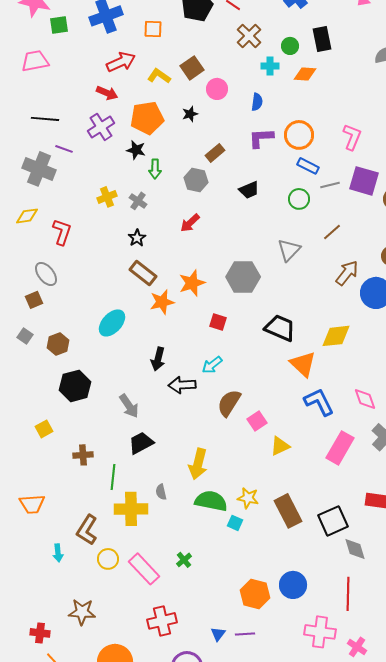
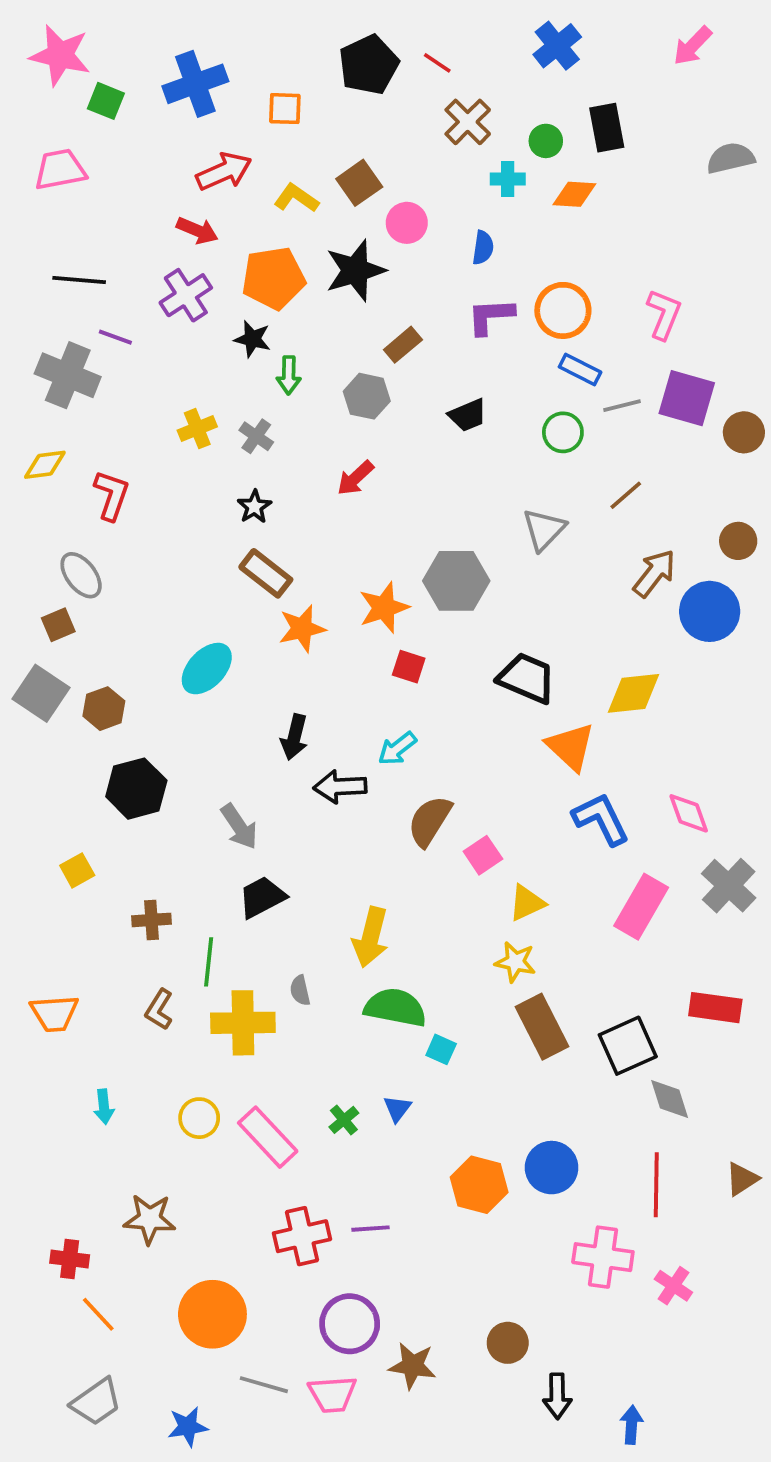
green square: (59, 25) -> (106, 101), turned 30
black star: (190, 114) -> (355, 270), size x2.0
orange star: (192, 283) -> (384, 608), moved
gray square: (25, 336) -> (41, 693), size x1.8
yellow star: (248, 498) -> (515, 962), moved
brown L-shape: (87, 530) -> (159, 1009), moved, size x0.7
blue triangle: (218, 634) -> (397, 1109), moved
purple line: (245, 634) -> (371, 1229), moved

